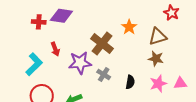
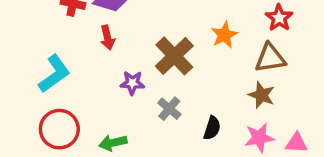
red star: (171, 13) -> (279, 18), moved
red arrow: (55, 49) -> (107, 38), moved
purple star: (80, 63) -> (132, 83), size x0.6

